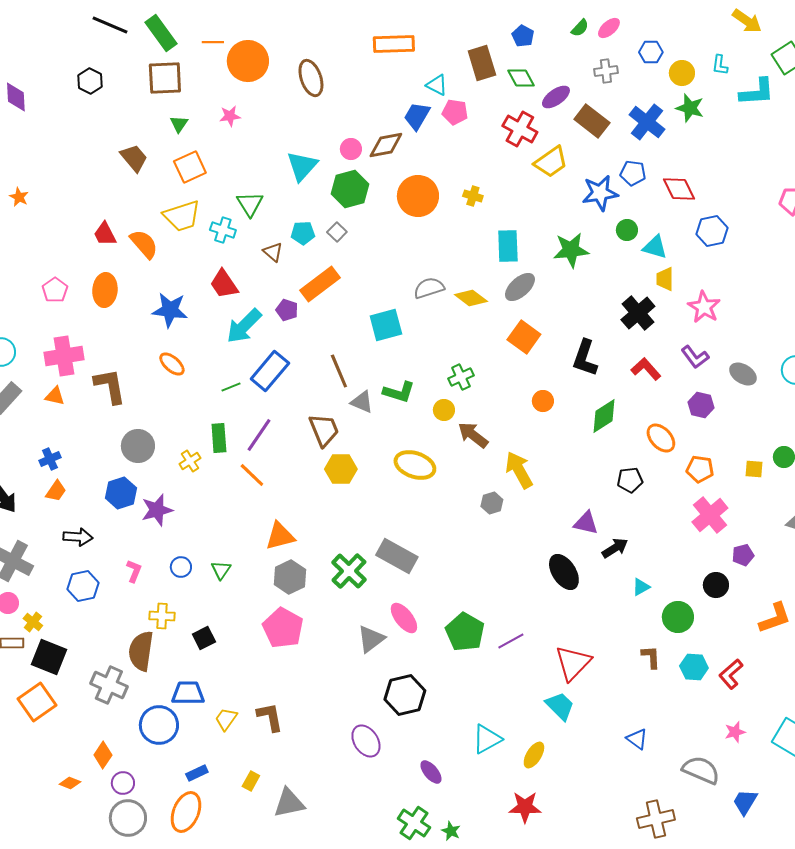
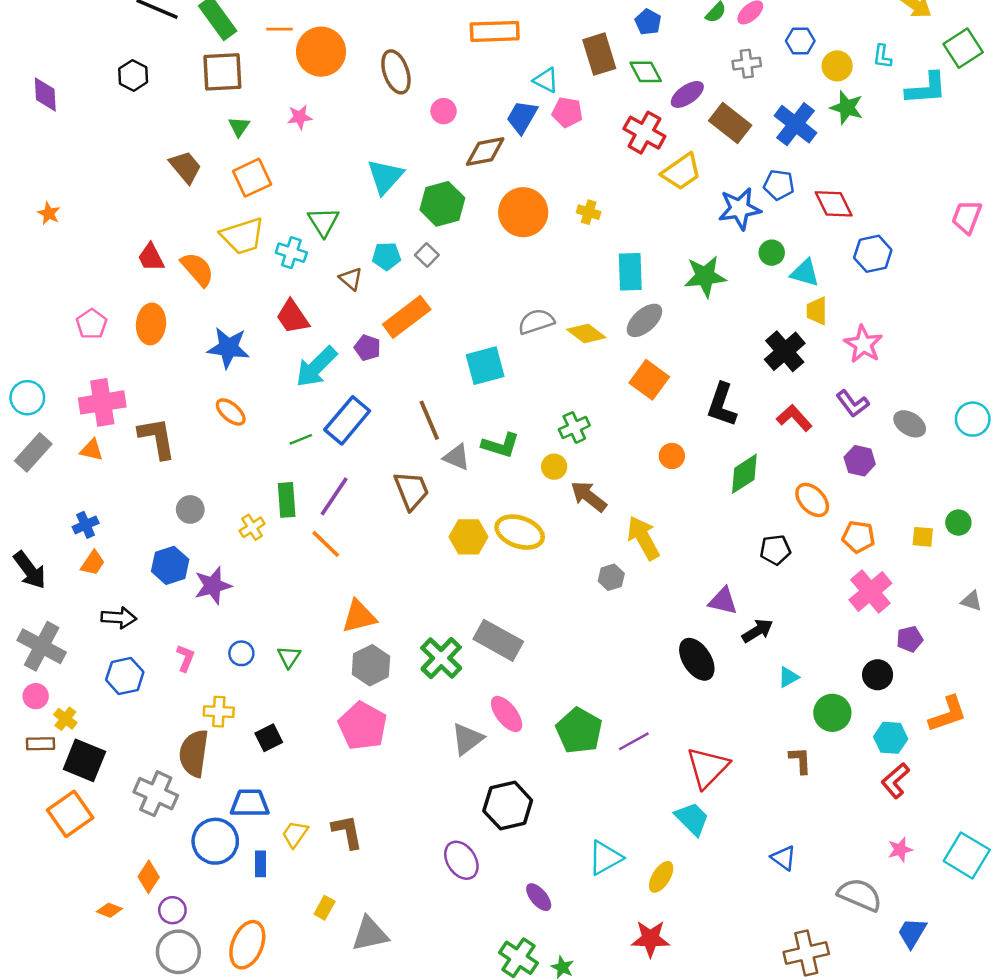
pink circle: (351, 149) -> (444, 111), moved
gray circle: (138, 446) -> (190, 509), size x0.7
yellow hexagon: (341, 469) -> (468, 537), moved
cyan hexagon: (694, 667) -> (891, 738), moved
blue rectangle: (197, 773) -> (260, 864), moved, turned -65

